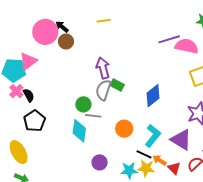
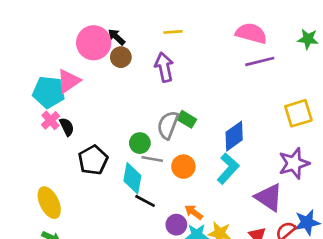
pink semicircle: (187, 46) -> (251, 33), moved
purple arrow: (103, 68) -> (164, 67), moved
black pentagon: (34, 121) -> (93, 160), moved
orange circle: (124, 129) -> (183, 167), moved
cyan L-shape: (153, 136) -> (228, 168), moved
black line: (144, 154) -> (145, 201), moved
orange arrow: (160, 160) -> (194, 212), moved
purple circle: (100, 162) -> (176, 225), moved

